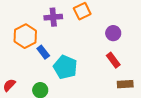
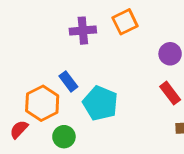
orange hexagon: (25, 36) -> (42, 103), moved

